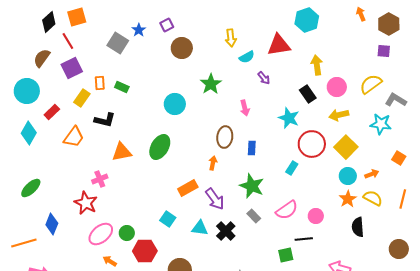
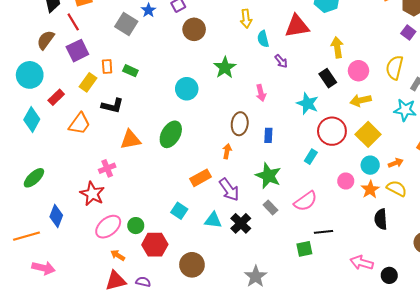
purple square: (384, 51) -> (408, 33), turned 32
cyan semicircle: (247, 57) -> (263, 39), turned 105
yellow semicircle: (371, 84) -> (395, 68), turned -40
pink circle: (316, 216) -> (346, 181), moved

